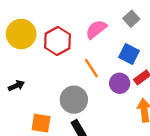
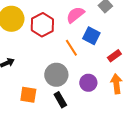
blue square: (129, 54) -> (91, 36), moved
purple circle: (120, 83) -> (88, 83), moved

